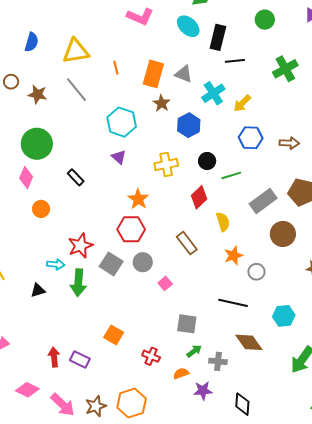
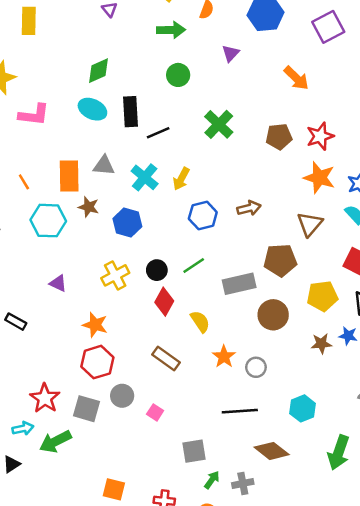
cyan hexagon: (122, 122) -> (48, 221), moved
black circle: (207, 161) -> (157, 270), moved
gray rectangle: (263, 201) -> (239, 284), turned 40
green arrow: (78, 283) -> (55, 442), turned 76

